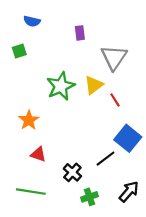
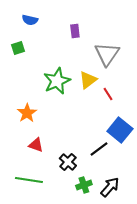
black arrow: (129, 192) -> (110, 187), moved

